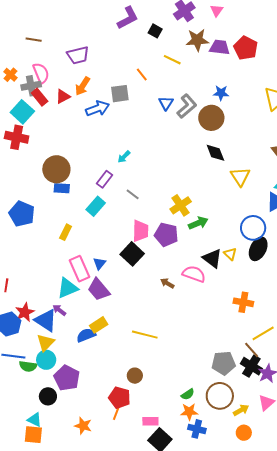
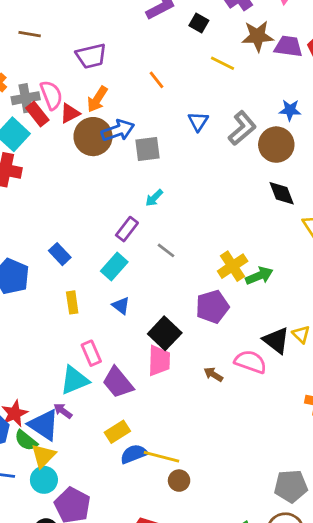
pink semicircle: (41, 73) -> (51, 95), moved
orange line: (142, 74) -> (157, 80), moved
gray square: (120, 94) -> (147, 149), moved
blue triangle: (166, 103) -> (198, 121), moved
brown circle: (56, 169) -> (93, 137), moved
blue rectangle: (62, 188) -> (60, 254), moved, turned 42
green arrow: (198, 223) -> (259, 276), moved
pink trapezoid: (141, 231) -> (159, 361), moved
yellow rectangle: (66, 232) -> (72, 302), turned -35
purple pentagon: (166, 235) -> (212, 307), turned -30
blue triangle: (99, 263) -> (121, 306), moved, turned -32
pink rectangle: (80, 269) -> (91, 353), size x0.7
blue semicircle: (86, 335) -> (134, 454), moved
yellow line: (145, 335) -> (161, 457), moved
green semicircle: (28, 366) -> (26, 440), moved, turned 30
brown circle: (135, 376) -> (179, 481), moved

